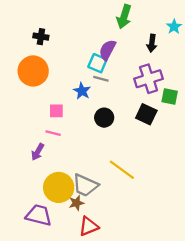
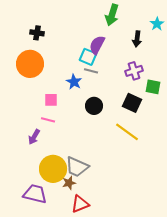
purple cross: (149, 79) -> (134, 71), size x0.7
yellow line: (122, 170) -> (127, 132), moved

